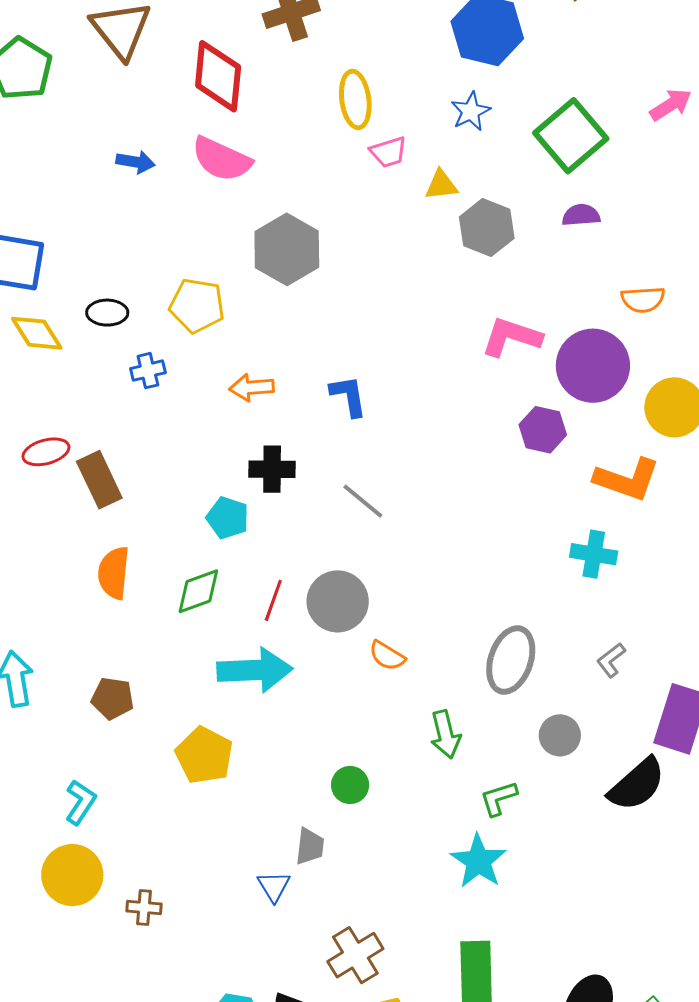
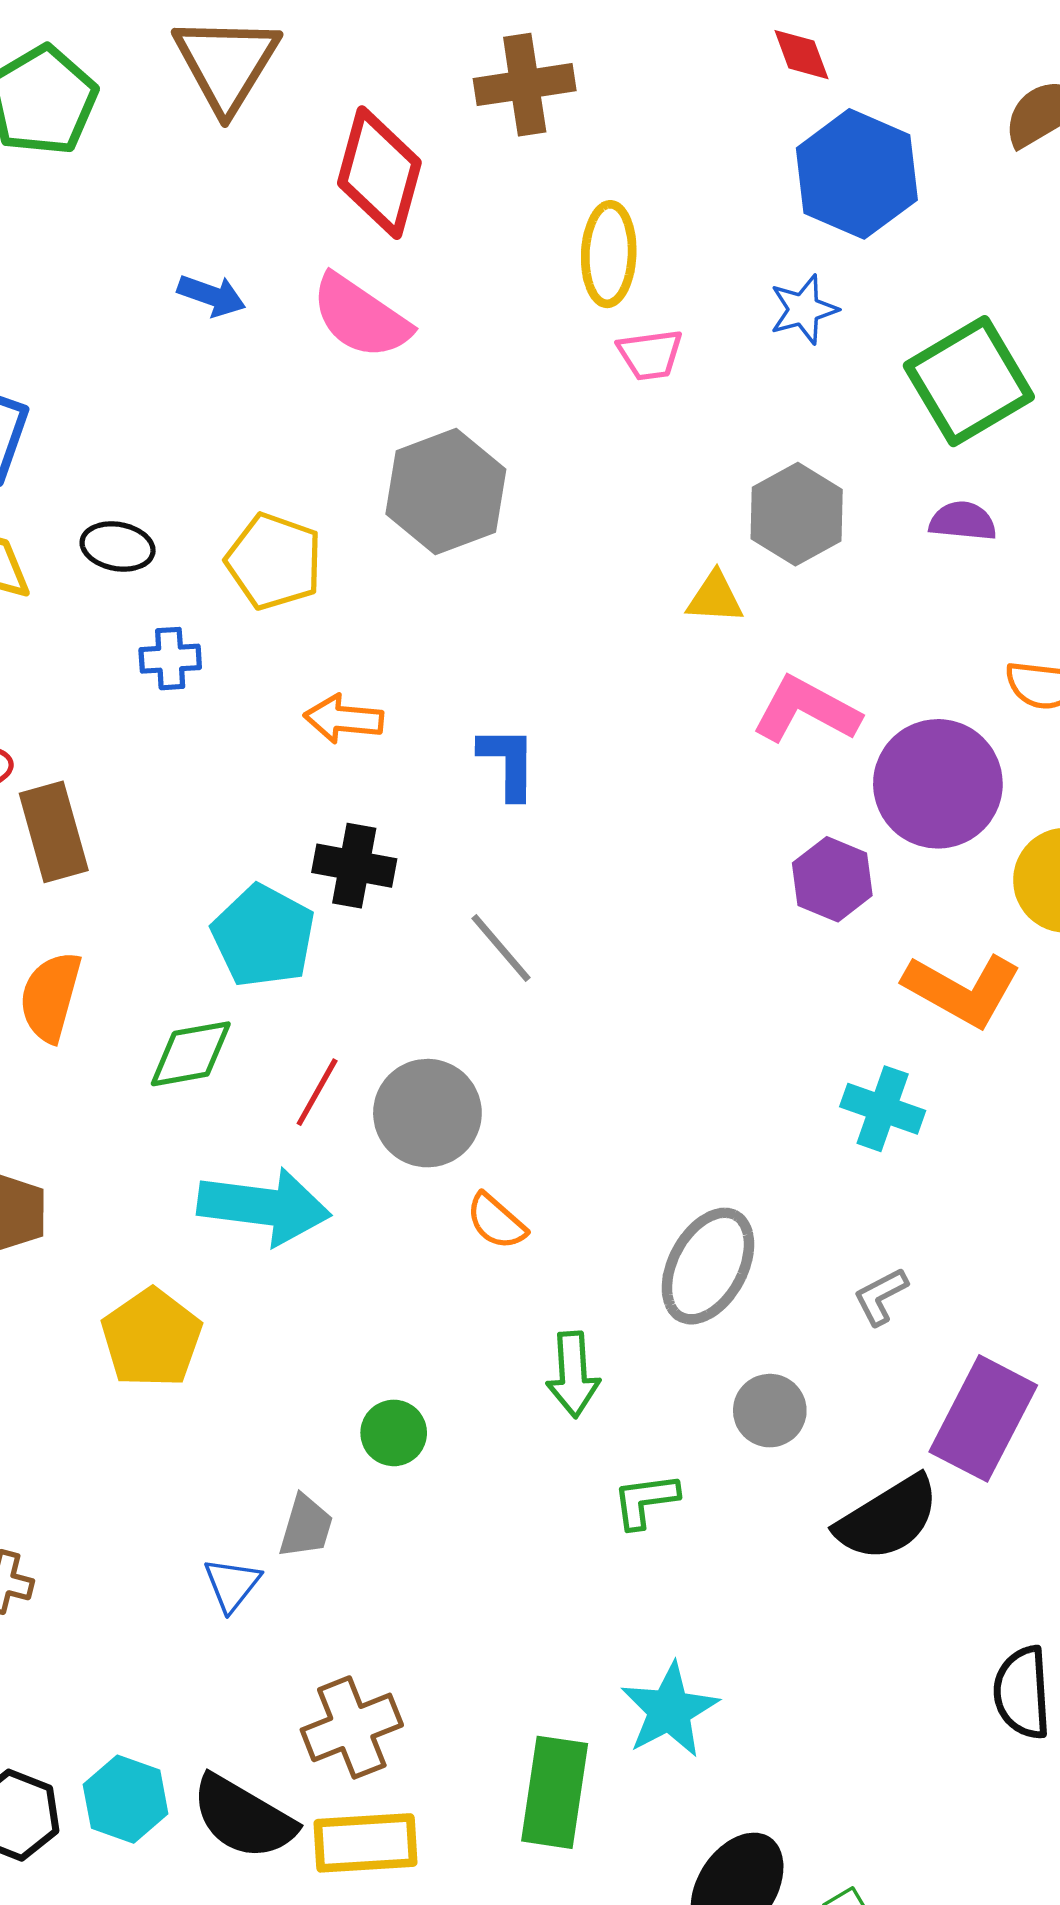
yellow triangle: (441, 185) -> (715, 598), moved
cyan pentagon: (228, 518) -> (263, 936), size x1.4
cyan star: (478, 861) -> (669, 1710), moved

